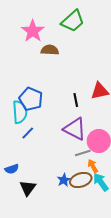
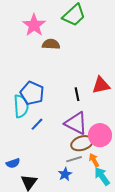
blue line: (28, 133) -> (37, 124), moved
gray line: (83, 153) -> (74, 159), moved
brown ellipse: (81, 180) -> (82, 143), moved

